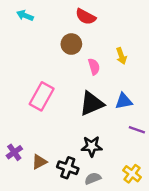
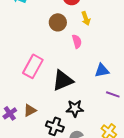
yellow arrow: (121, 56) -> (86, 18), moved
black triangle: (92, 103) -> (63, 80), moved
brown triangle: (39, 162) -> (30, 110), moved

